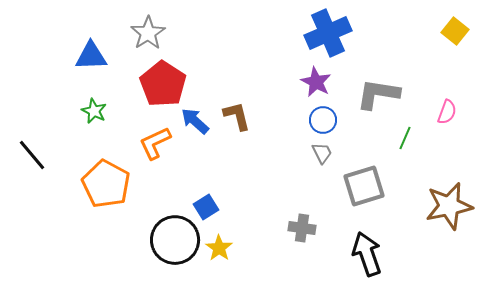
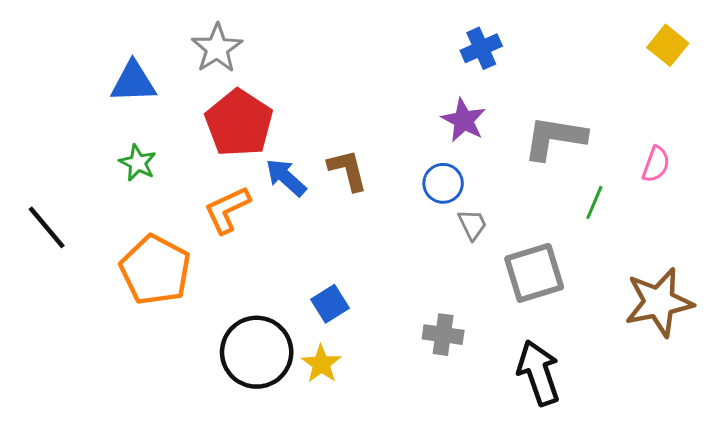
blue cross: (328, 33) -> (481, 48), size x0.6
blue circle: (323, 120) -> (443, 183), moved
blue square: (206, 207) -> (330, 304), moved

